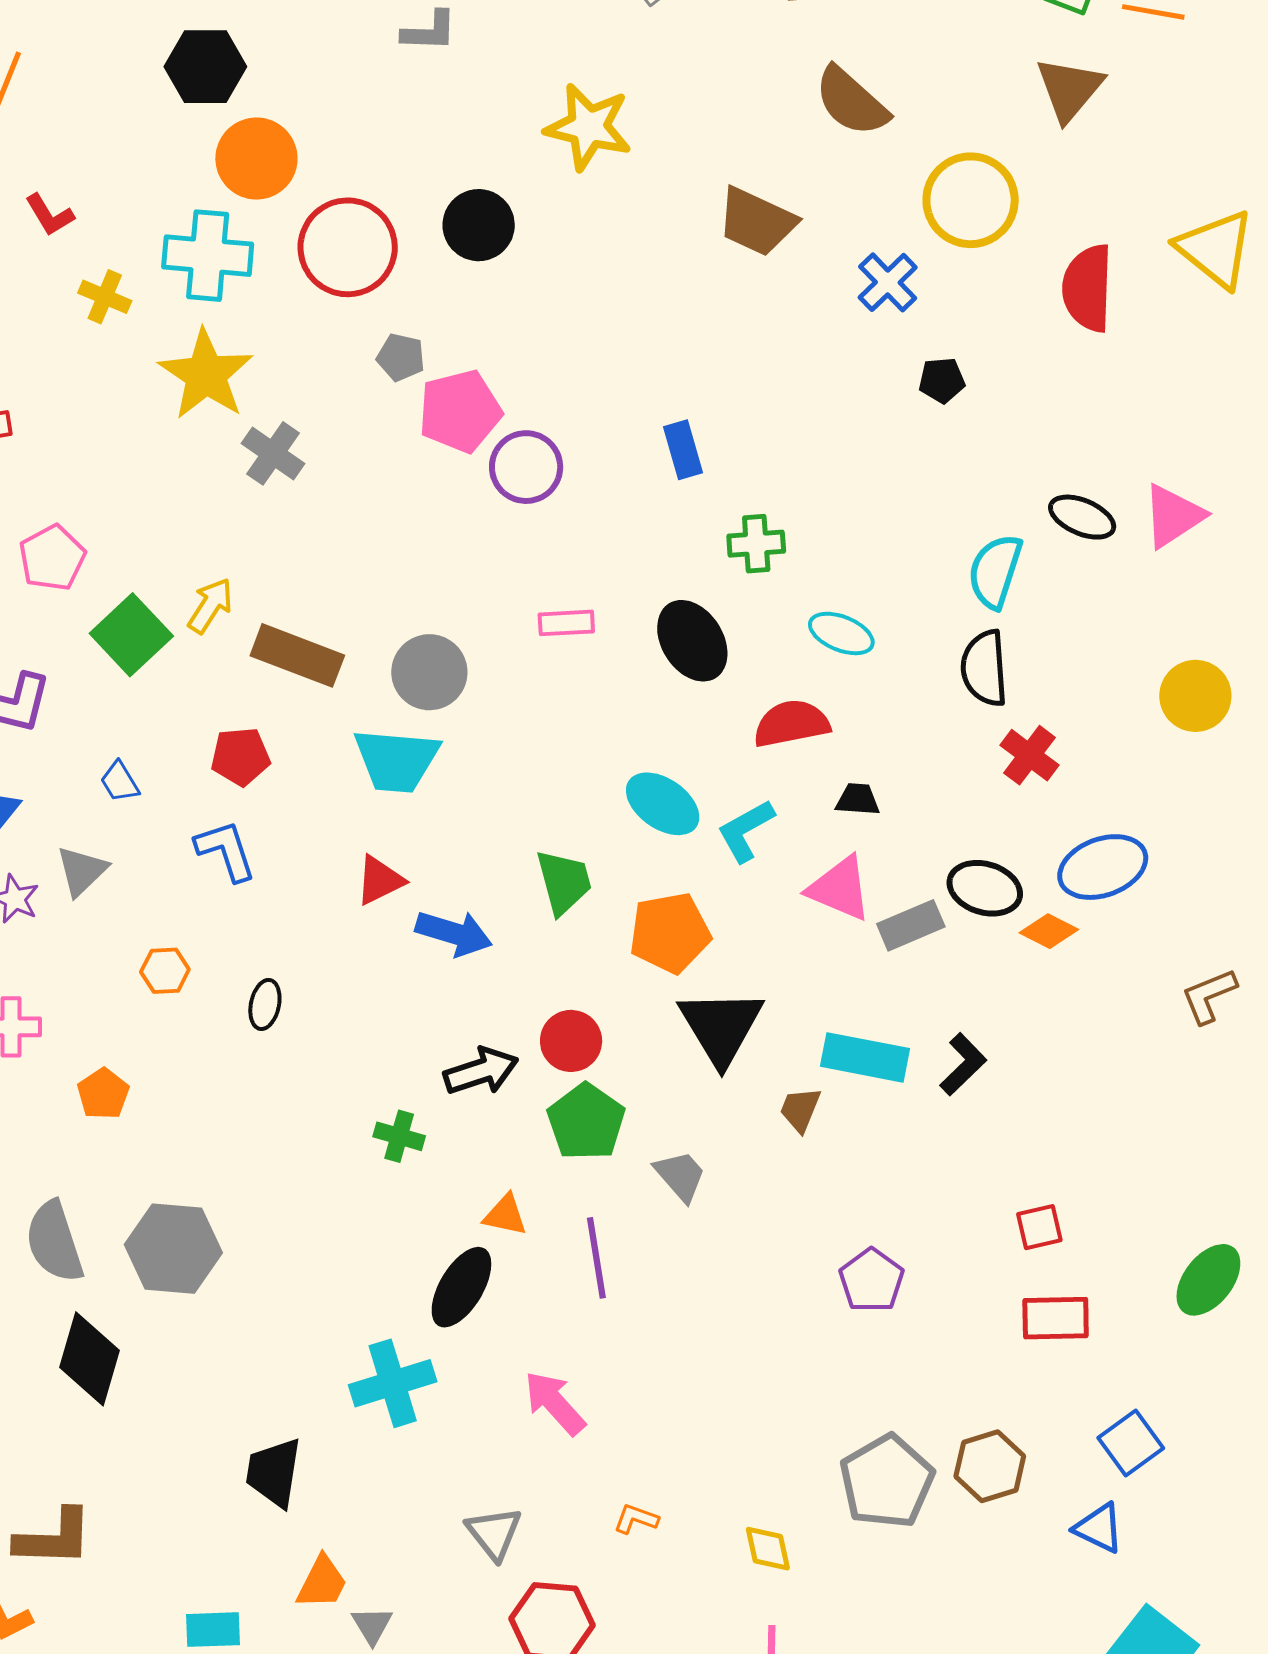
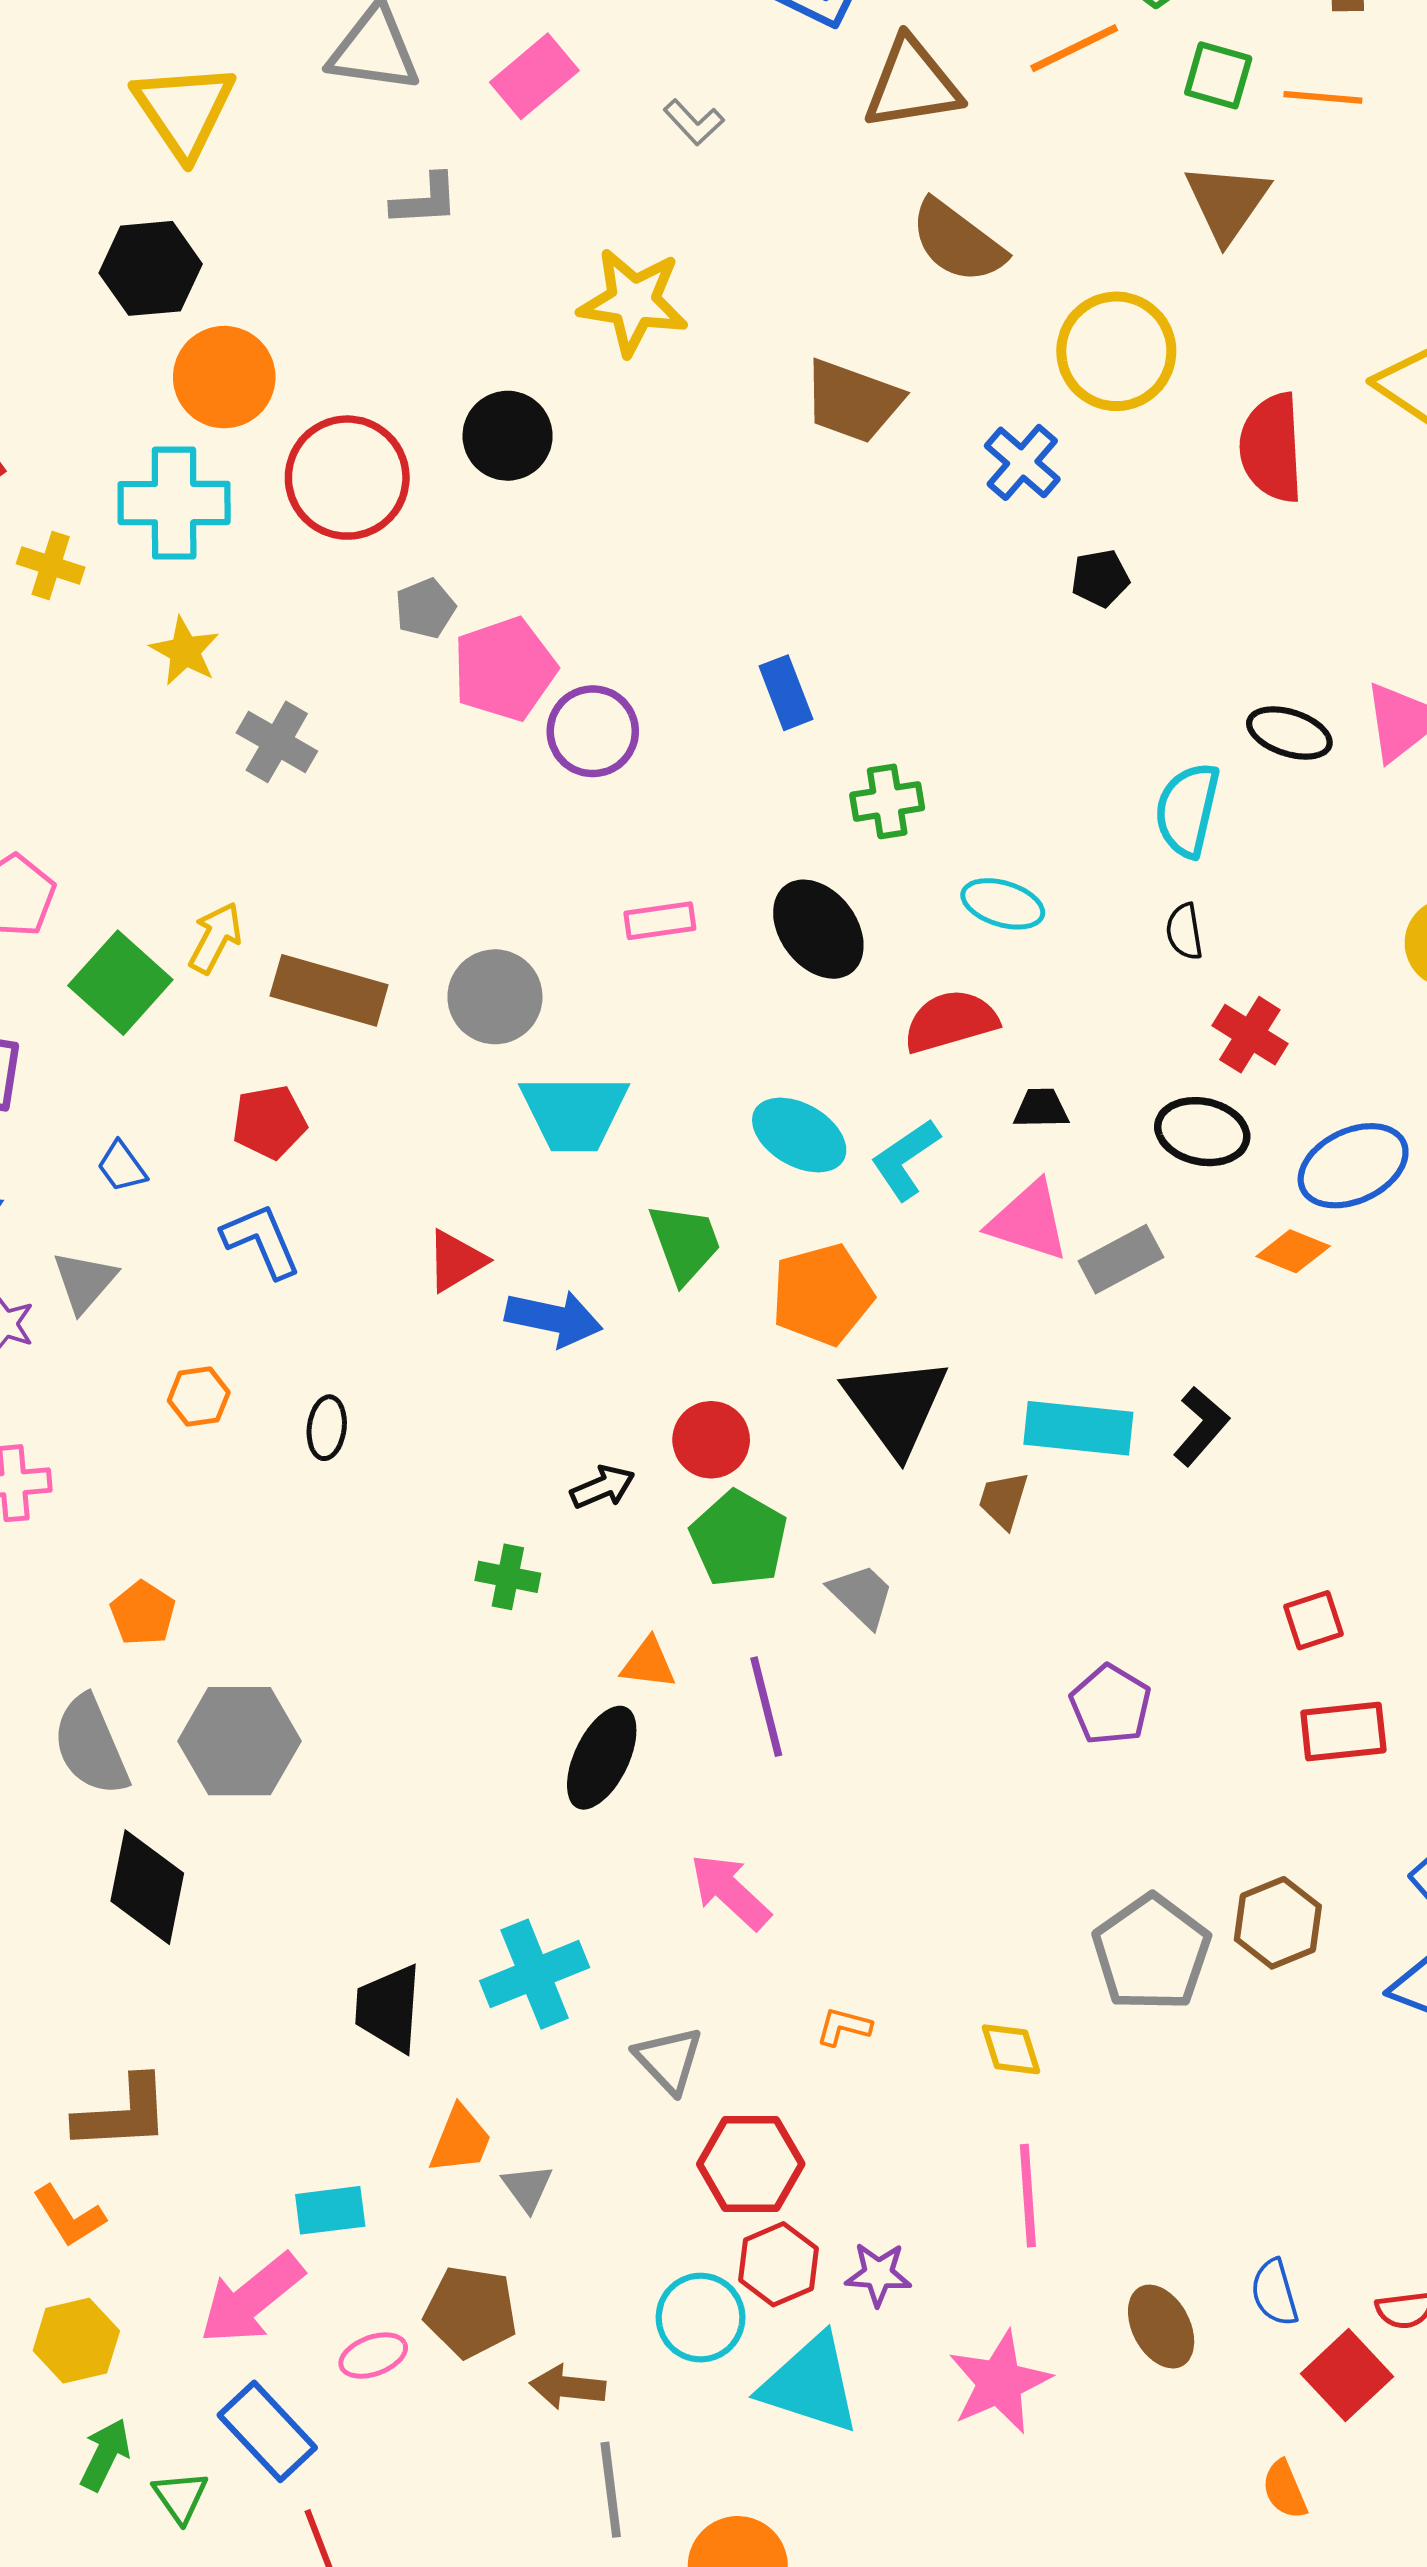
gray pentagon: (401, 357) -> (425, 608), turned -30
yellow star: (206, 375) -> (185, 651), size x0.6
black semicircle: (984, 668) -> (1184, 932), size x0.6
cyan trapezoid: (397, 760) -> (574, 1112), moved
black ellipse: (985, 888) -> (1202, 1132), moved
black arrow: (481, 1071) -> (603, 1487), size x0.7
orange pentagon: (103, 1094) -> (143, 1613), moved
cyan cross: (393, 1383) -> (535, 1974), moved

